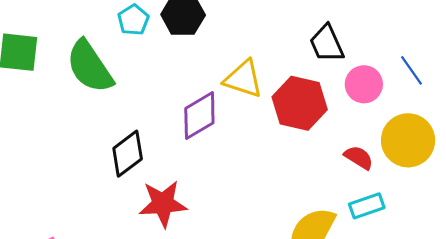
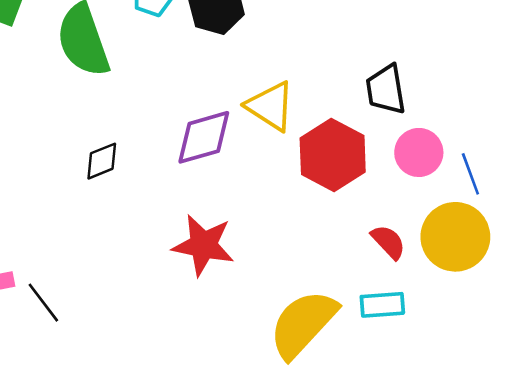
blue line: (412, 70) -> (470, 174), moved
black diamond: (128, 154) -> (102, 161), size x0.7
red star: (163, 204) -> (203, 245), moved

